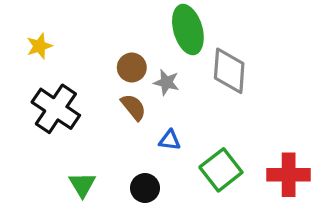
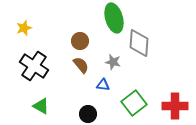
gray star: (166, 82) -> (113, 62), moved
green triangle: (82, 185) -> (41, 106), moved, turned -30

